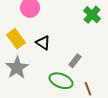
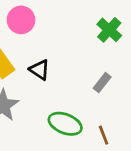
gray rectangle: (75, 61) -> (102, 83), moved

